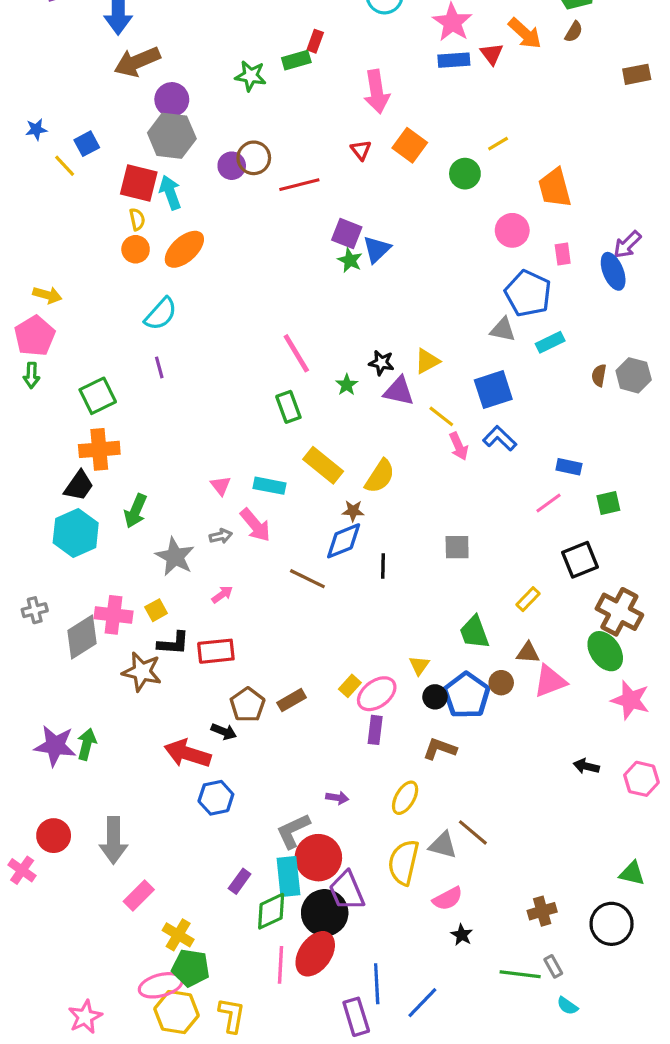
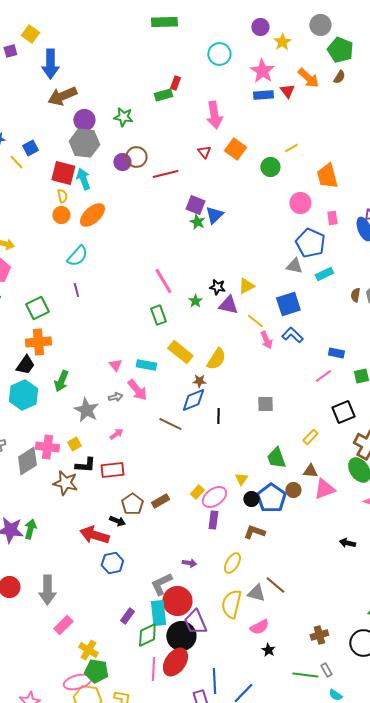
green star: (251, 76) -> (123, 117), moved

